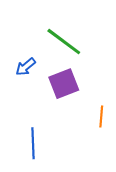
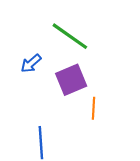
orange line: (101, 116) -> (93, 108), moved

